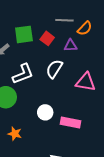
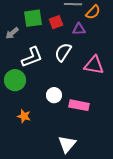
red square: (47, 38) -> (56, 22), turned 32

